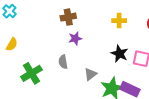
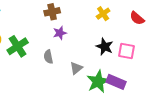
yellow cross: (119, 21) -> (103, 14), turned -32
green cross: (31, 73) -> (18, 46), moved

